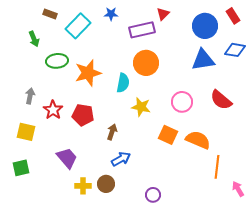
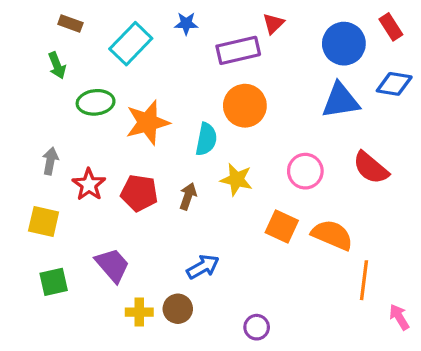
brown rectangle: (50, 14) -> (70, 23), moved
brown arrow: (112, 132) -> (188, 196), moved
green square: (21, 168) -> (54, 282), moved

